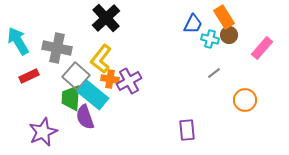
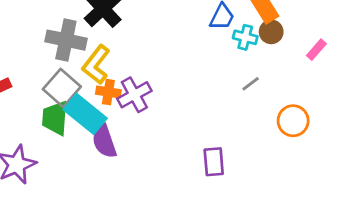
gray cross: (57, 48) -> (66, 40), moved
pink rectangle: (262, 48) -> (316, 50), size x0.7
purple semicircle: (85, 117) -> (104, 141), moved

